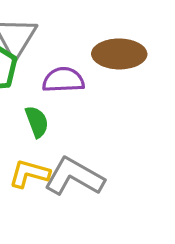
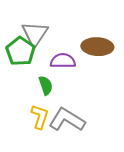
yellow L-shape: (29, 174) -> (40, 117), turned 90

